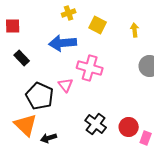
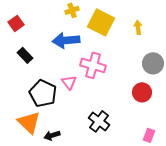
yellow square: (98, 25) -> (101, 22), size x1.5
red square: (13, 26) -> (16, 23), turned -35
red circle: (129, 127) -> (142, 92), moved

